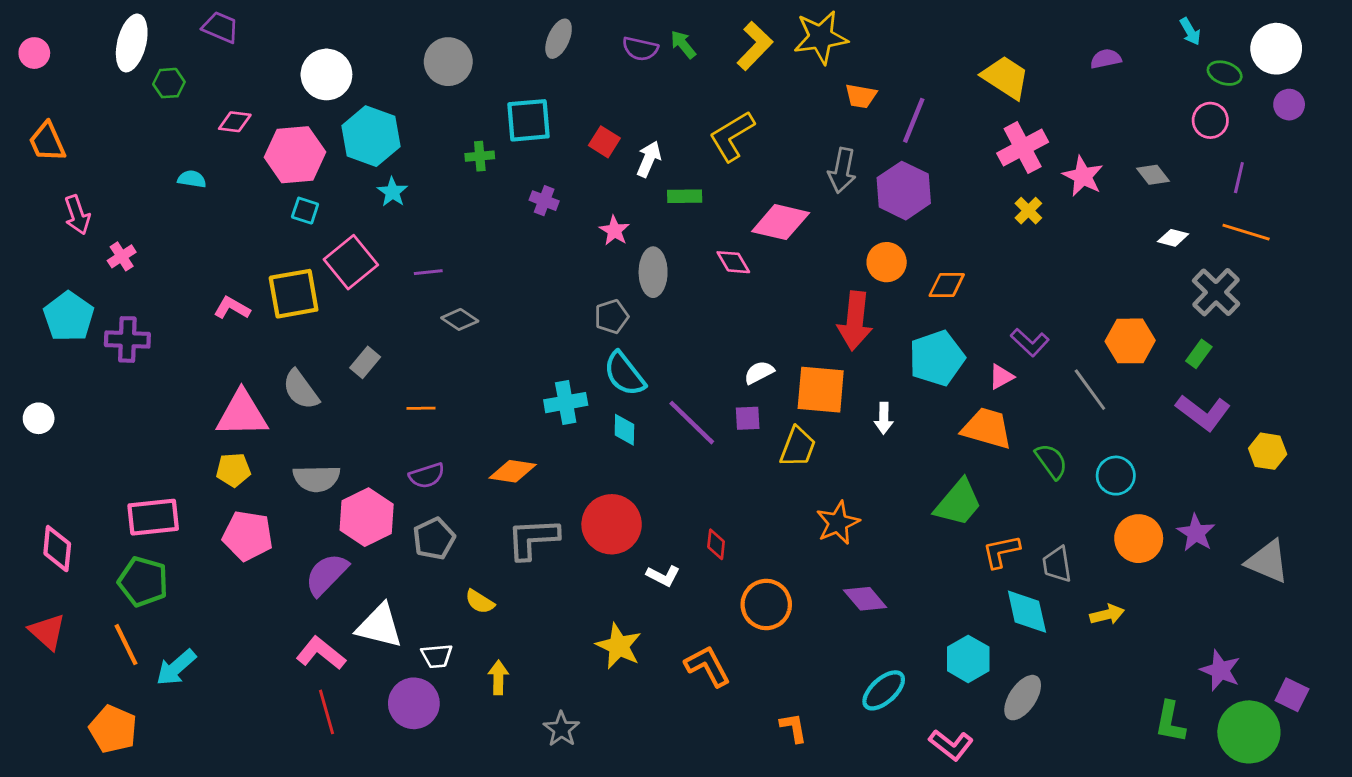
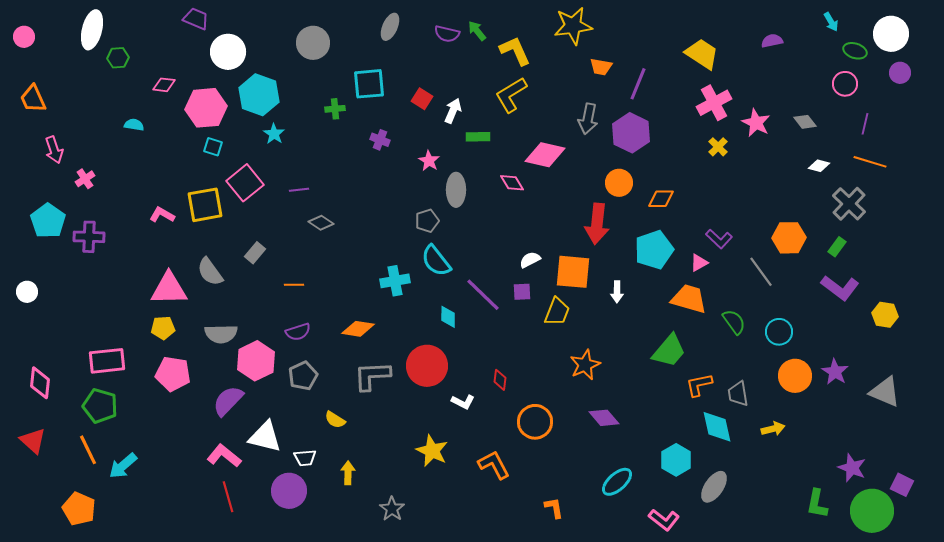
purple trapezoid: (220, 27) -> (196, 19), moved
yellow L-shape: (755, 46) -> (515, 51), moved, turned -68
cyan diamond: (624, 430) -> (448, 317), moved

